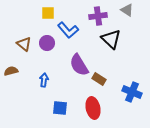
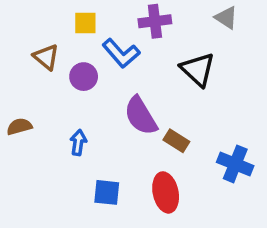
purple cross: (98, 16) -> (155, 21), moved
brown triangle: (24, 44) -> (46, 57), moved

